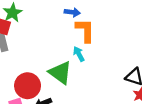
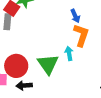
blue arrow: (72, 12) -> (75, 16), turned 40

